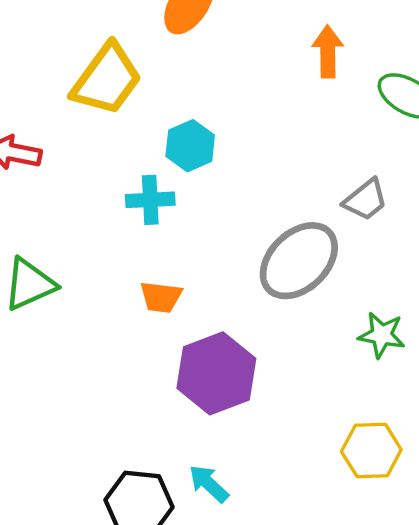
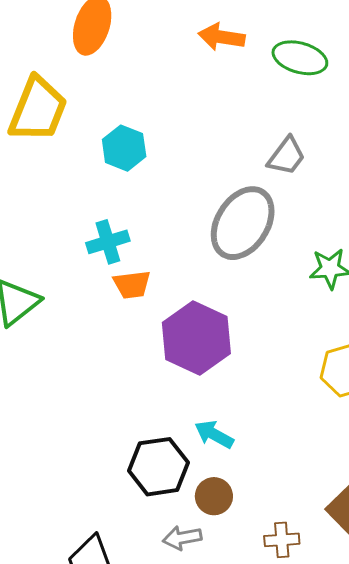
orange arrow: (328, 52) -> (222, 37), turned -66
cyan cross: (150, 200) -> (108, 242), moved

